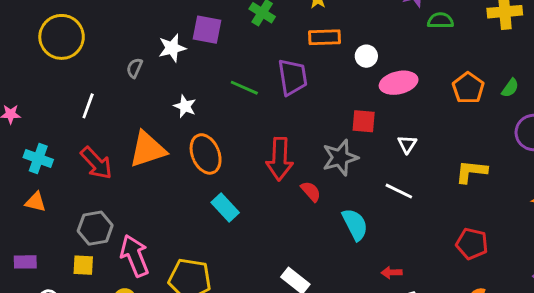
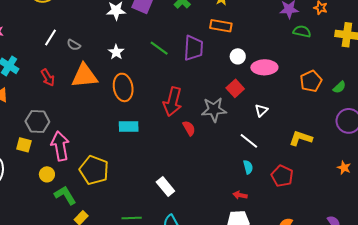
white circle: (366, 56) -> (238, 56), moved
gray semicircle: (135, 68) -> (74, 45), moved, turned -96
red square: (364, 121) -> (235, 88), turned 30
red arrow: (96, 163) -> (48, 78), size x0.7
cyan rectangle: (225, 208) -> (129, 127), turned -60
cyan semicircle: (355, 224) -> (248, 167), moved, size x0.6
red pentagon: (472, 244) -> (282, 176), moved
red arrow: (392, 272) -> (240, 195), moved

